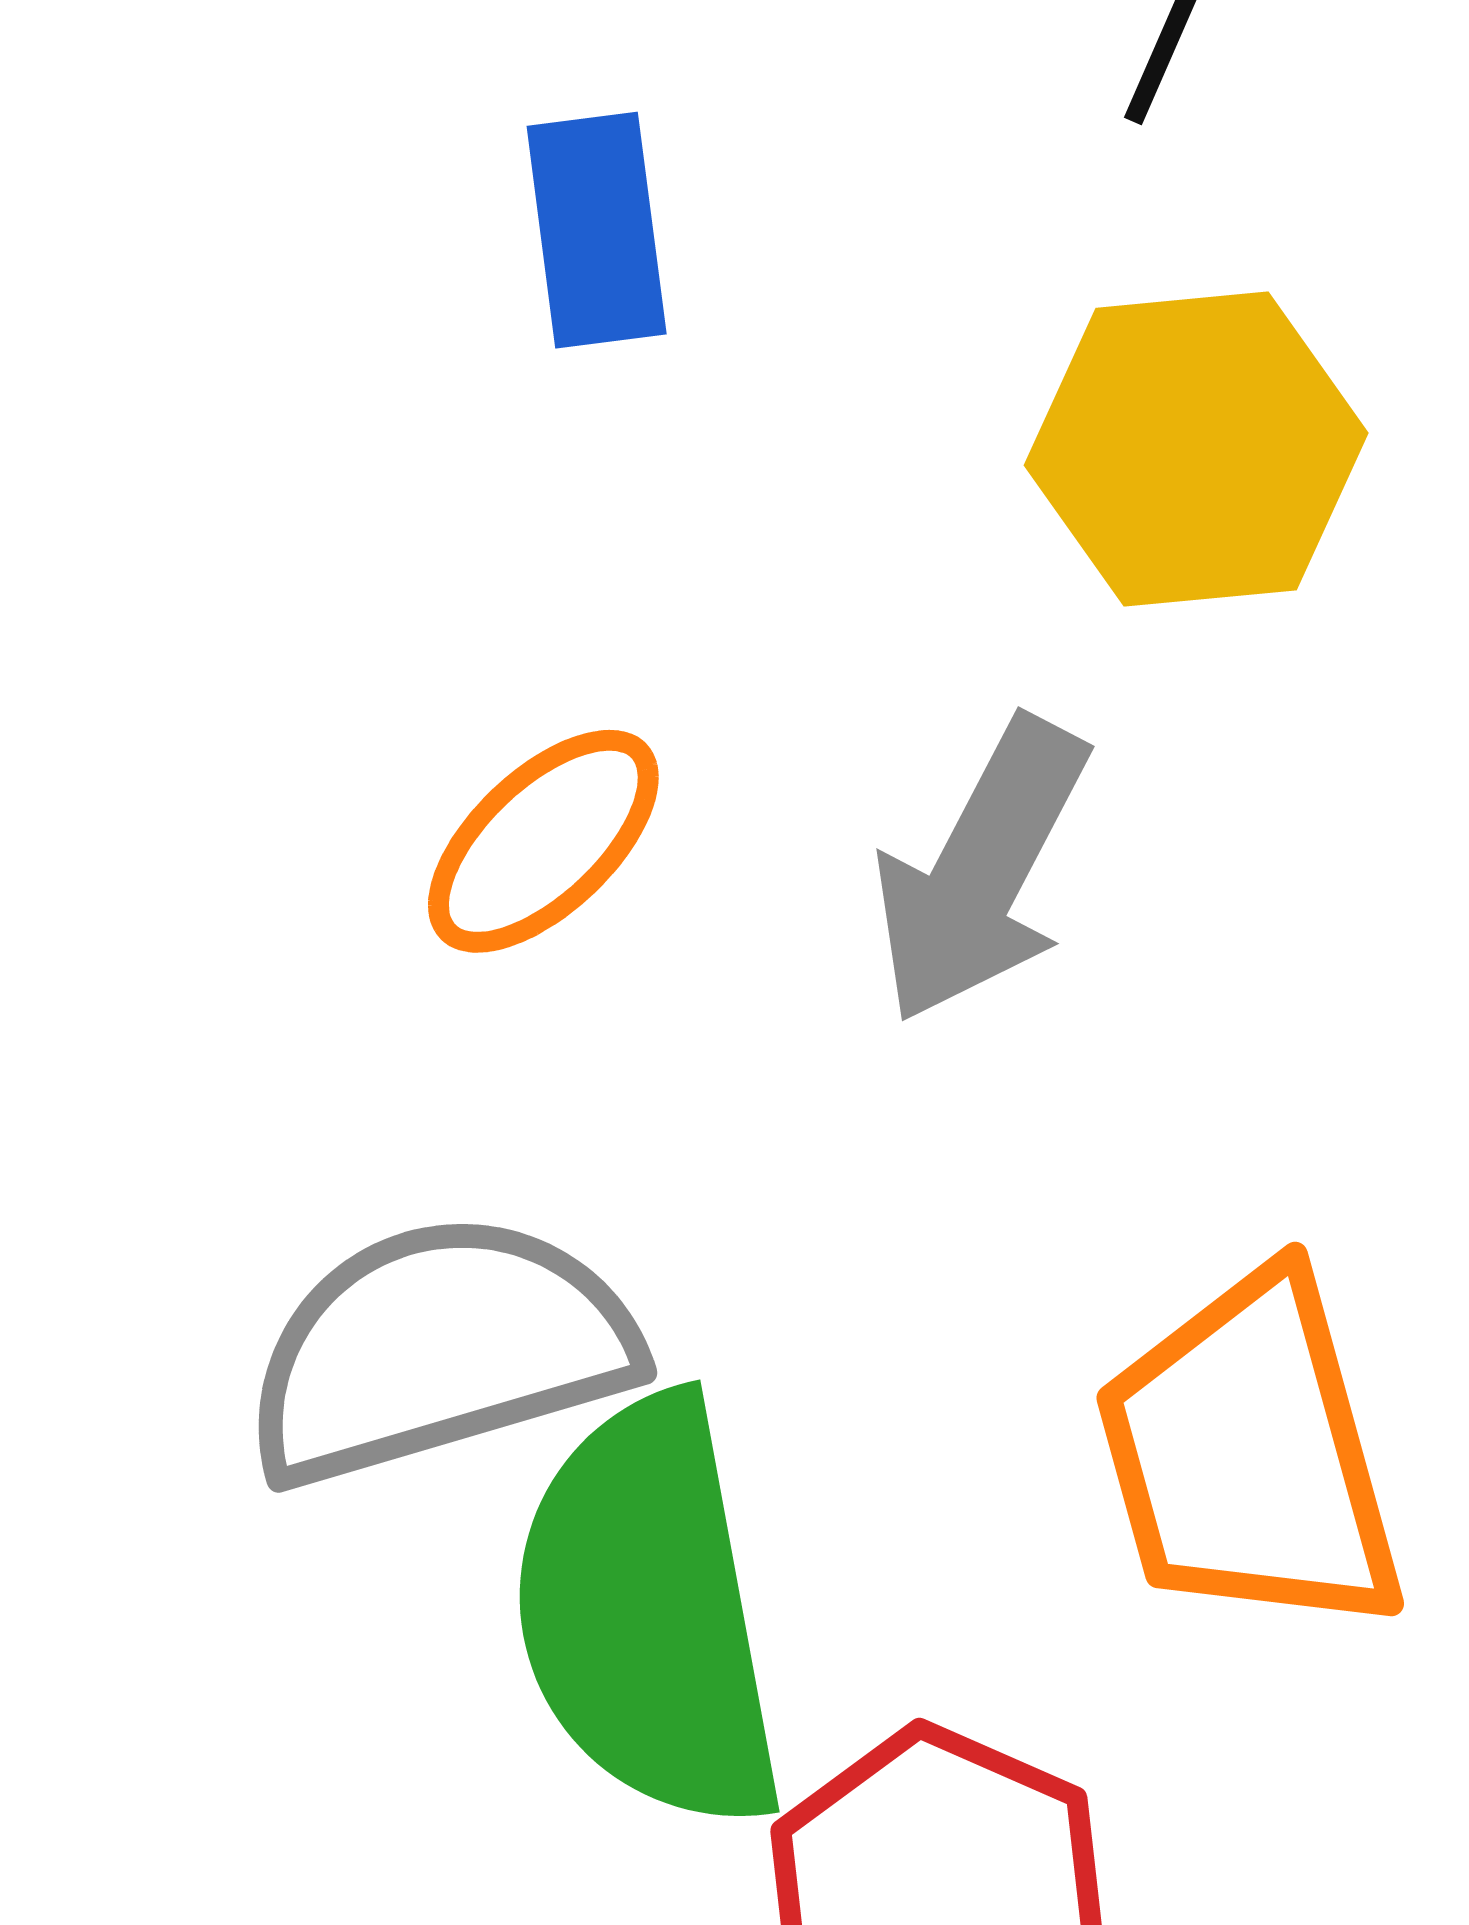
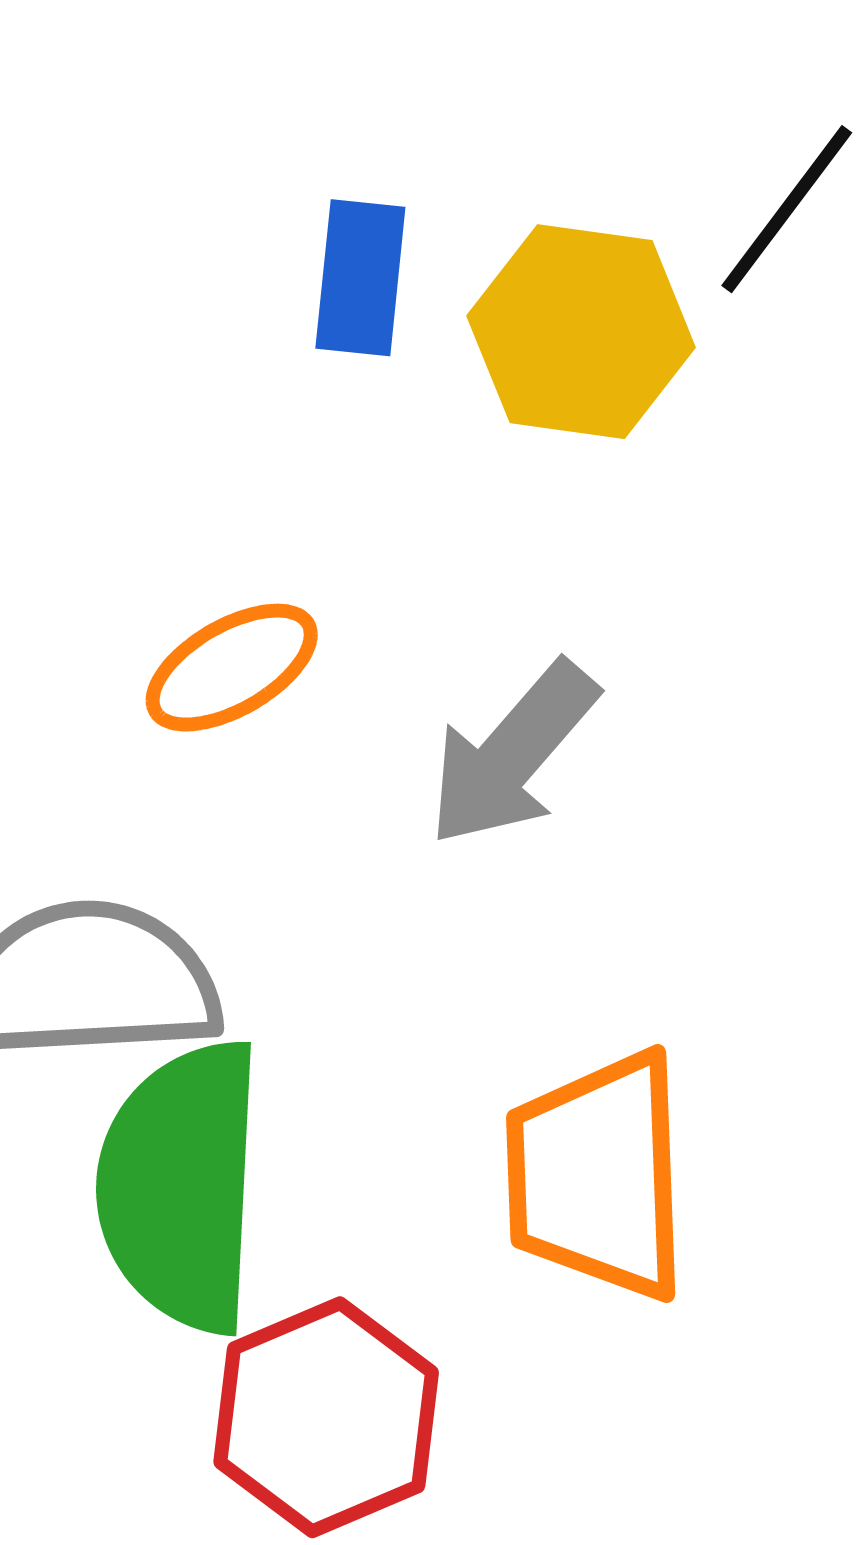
yellow hexagon: (1196, 449) -> (581, 332), moved

